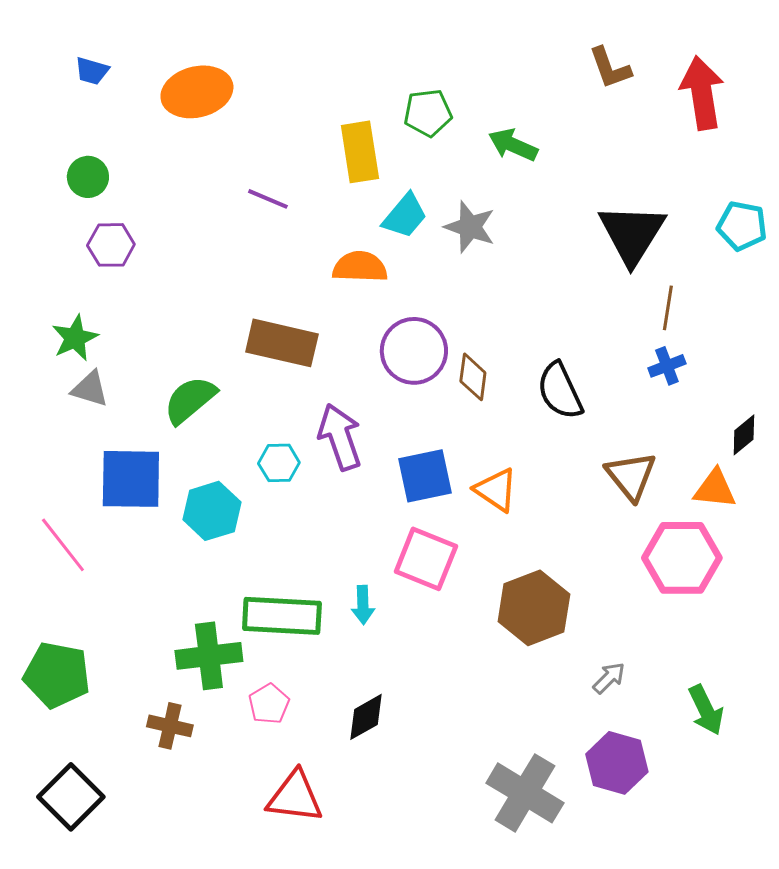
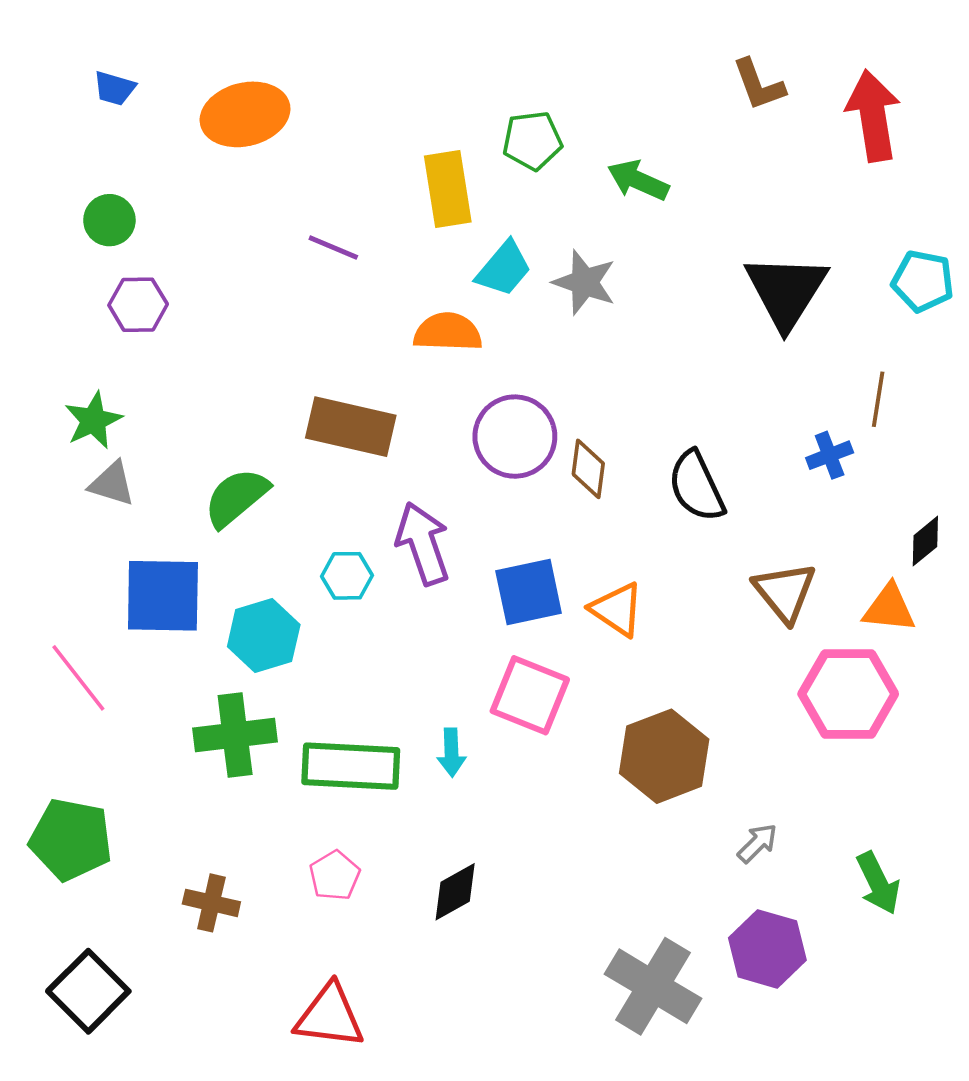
brown line: (668, 308) -> (878, 399), moved
green cross: (209, 656) -> (235, 735), moved
red triangle: (295, 797) -> (330, 1016), moved

